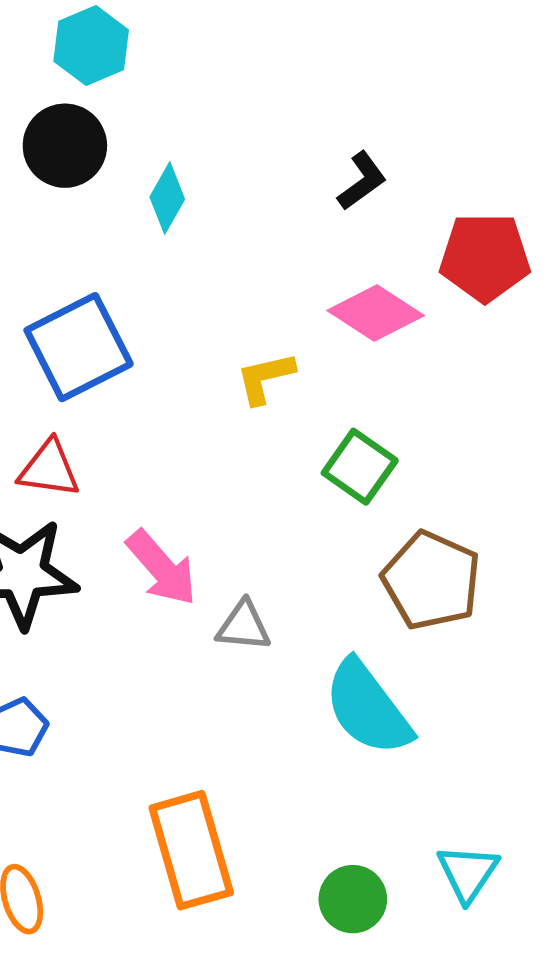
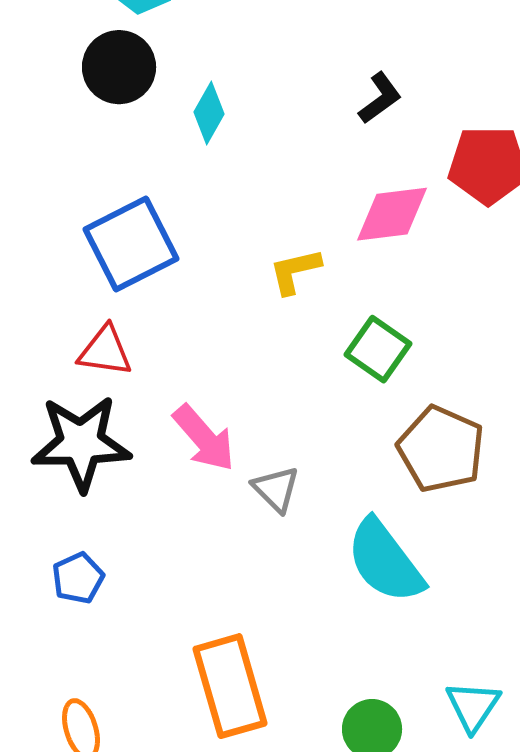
pink diamond: (376, 313) -> (392, 214), turned -40
gray triangle: (244, 626) -> (276, 489), turned 40

